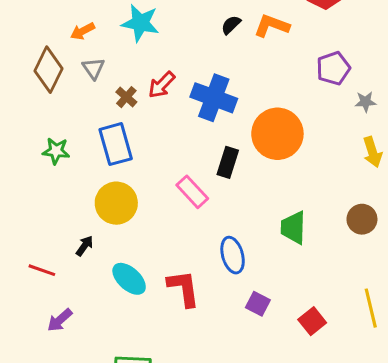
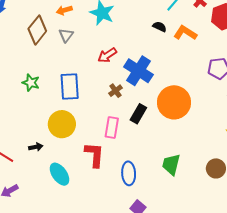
black semicircle: (231, 25) -> (160, 27), turned 56
brown cross: (126, 97) -> (115, 91), moved
pink rectangle: (192, 192) -> (112, 128), turned 40
black arrow: (85, 246) -> (36, 147), turned 32
red L-shape: (184, 288) -> (94, 155), moved

